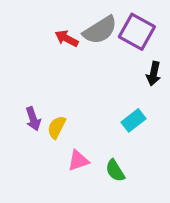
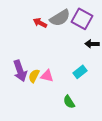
black arrow: (154, 74) -> (92, 44), turned 80
purple arrow: (33, 119) -> (20, 71), size x1.5
pink triangle: (78, 161) -> (47, 76), moved, turned 32

